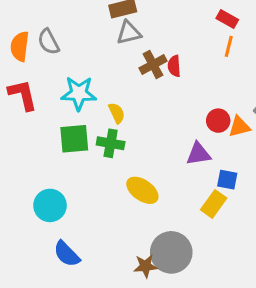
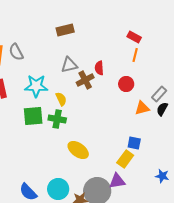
gray triangle: (129, 33) -> (69, 65), moved
brown cross: (153, 65) -> (85, 80), moved
red circle: (218, 121) -> (126, 84), moved
purple triangle: (198, 154) -> (117, 181), moved
cyan circle: (50, 205) -> (58, 189), moved

